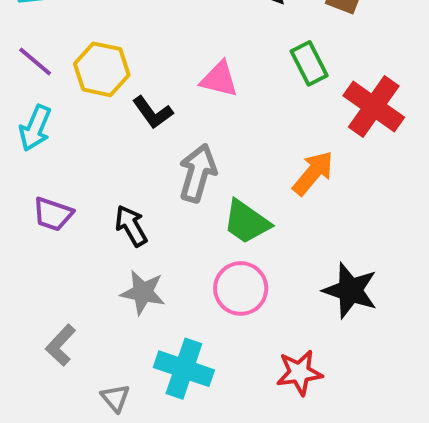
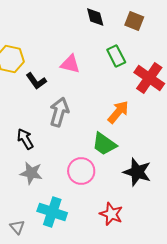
green trapezoid: (247, 222) -> (104, 144), moved
red star: (299, 373) -> (111, 214), turned 30

